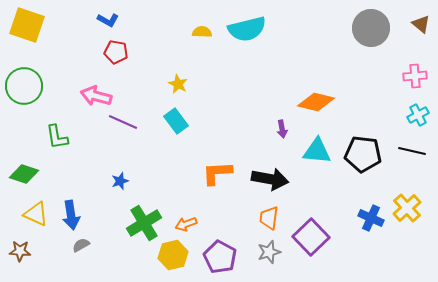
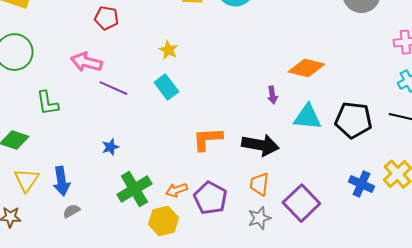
yellow triangle: (36, 214) -> (26, 180), turned 40
purple pentagon: (220, 257) -> (210, 198), moved

